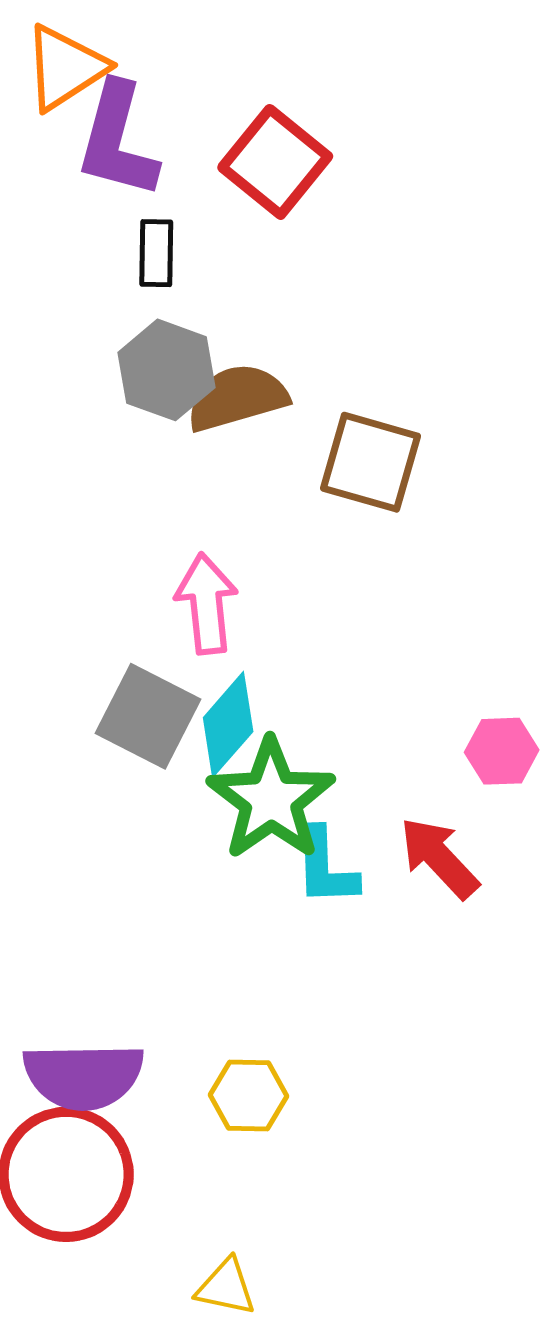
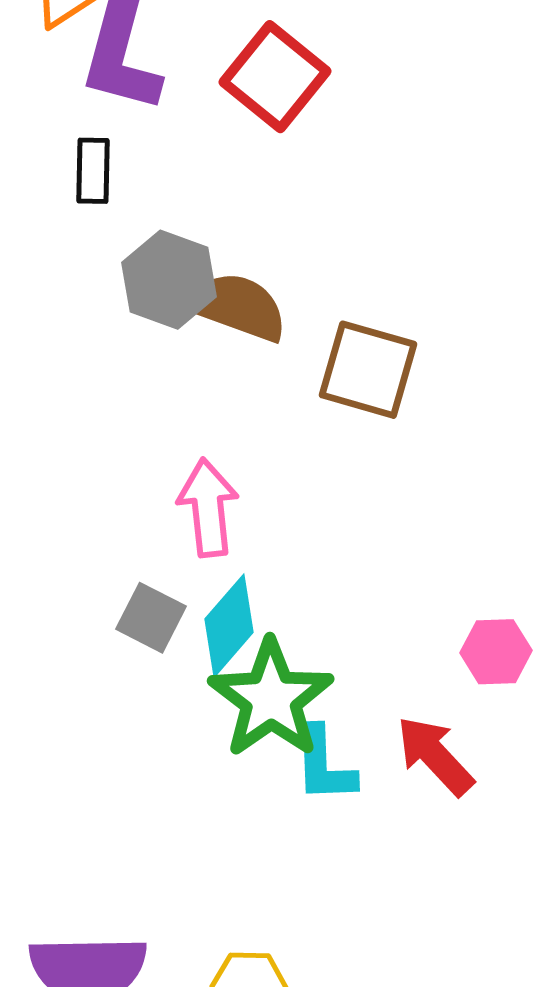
black rectangle: (156, 253) -> (93, 171), moved
brown semicircle: (237, 398) -> (238, 307), turned 36
gray square: (148, 716) -> (151, 618), size x0.7

